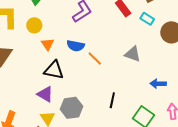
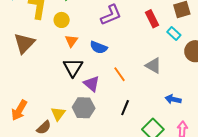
orange line: (95, 59) -> (119, 74), moved
black triangle: (54, 70) -> (73, 67), turned 40
purple triangle: (45, 94) -> (92, 84), moved

